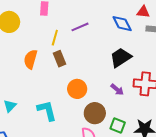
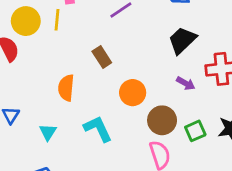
yellow line: (55, 38) -> (57, 20), moved
orange semicircle: (31, 59) -> (66, 88), moved
green square: (118, 125) -> (195, 131), turned -35

